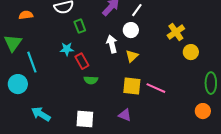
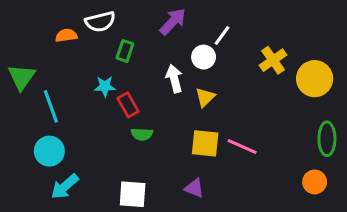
white line: (137, 10) -> (222, 35), moved
orange semicircle: (26, 15) -> (66, 35), moved
green rectangle: (80, 26) -> (125, 51), turned 40
yellow circle: (191, 52) -> (315, 79), moved, size x1.5
cyan circle: (18, 84) -> (49, 151), moved
cyan arrow: (41, 114) -> (65, 187), turned -72

